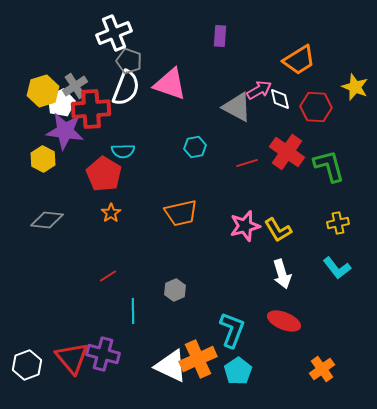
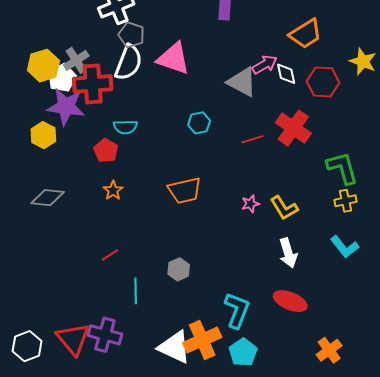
green L-shape: (329, 166) -> (342, 168), moved
red pentagon: (104, 174) -> (106, 151), size x0.7
pink star: (245, 226) -> (250, 204), size x0.6

